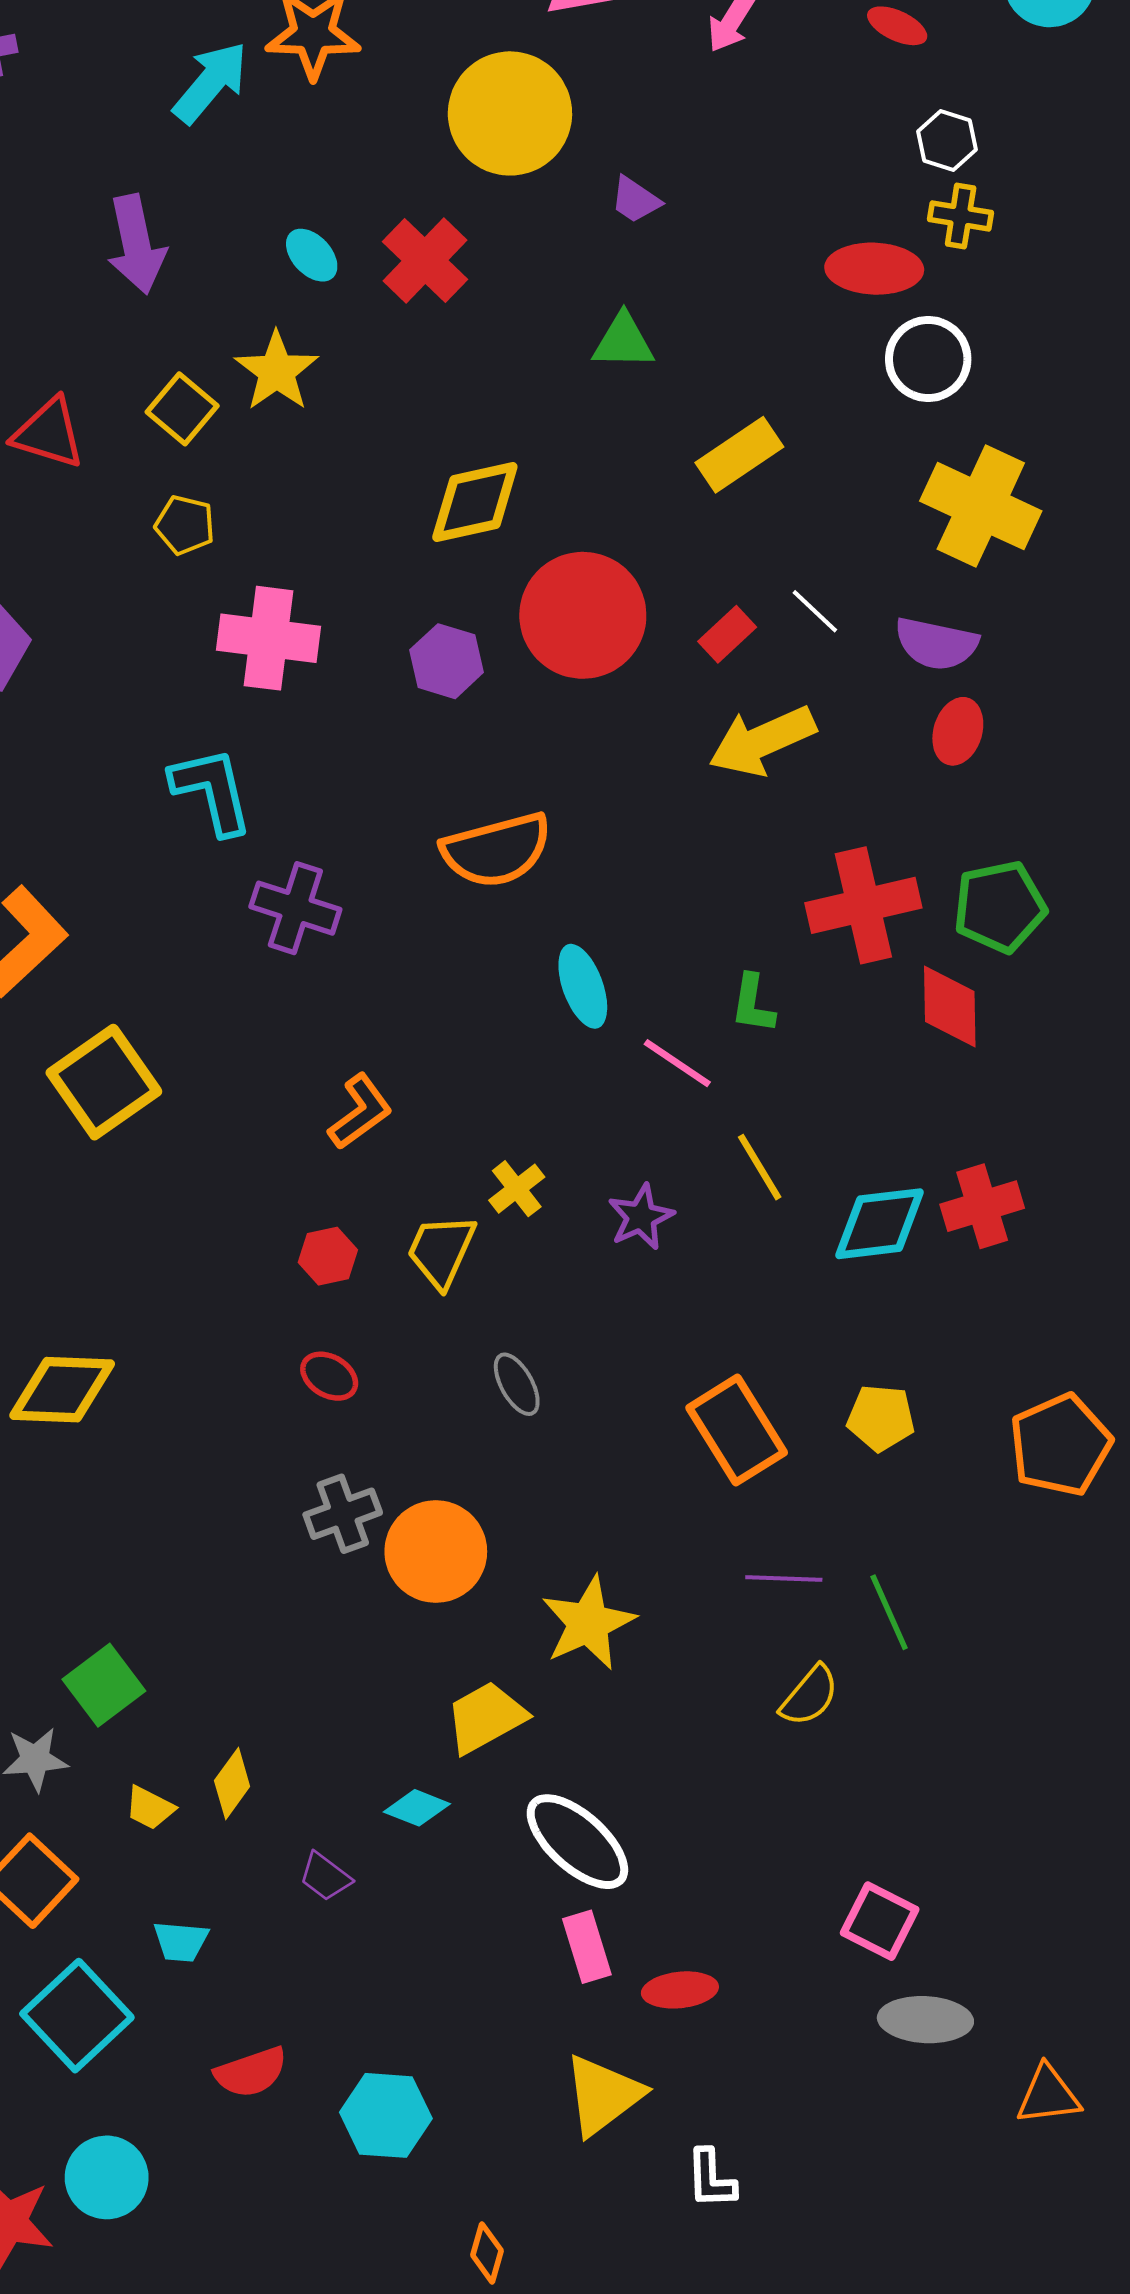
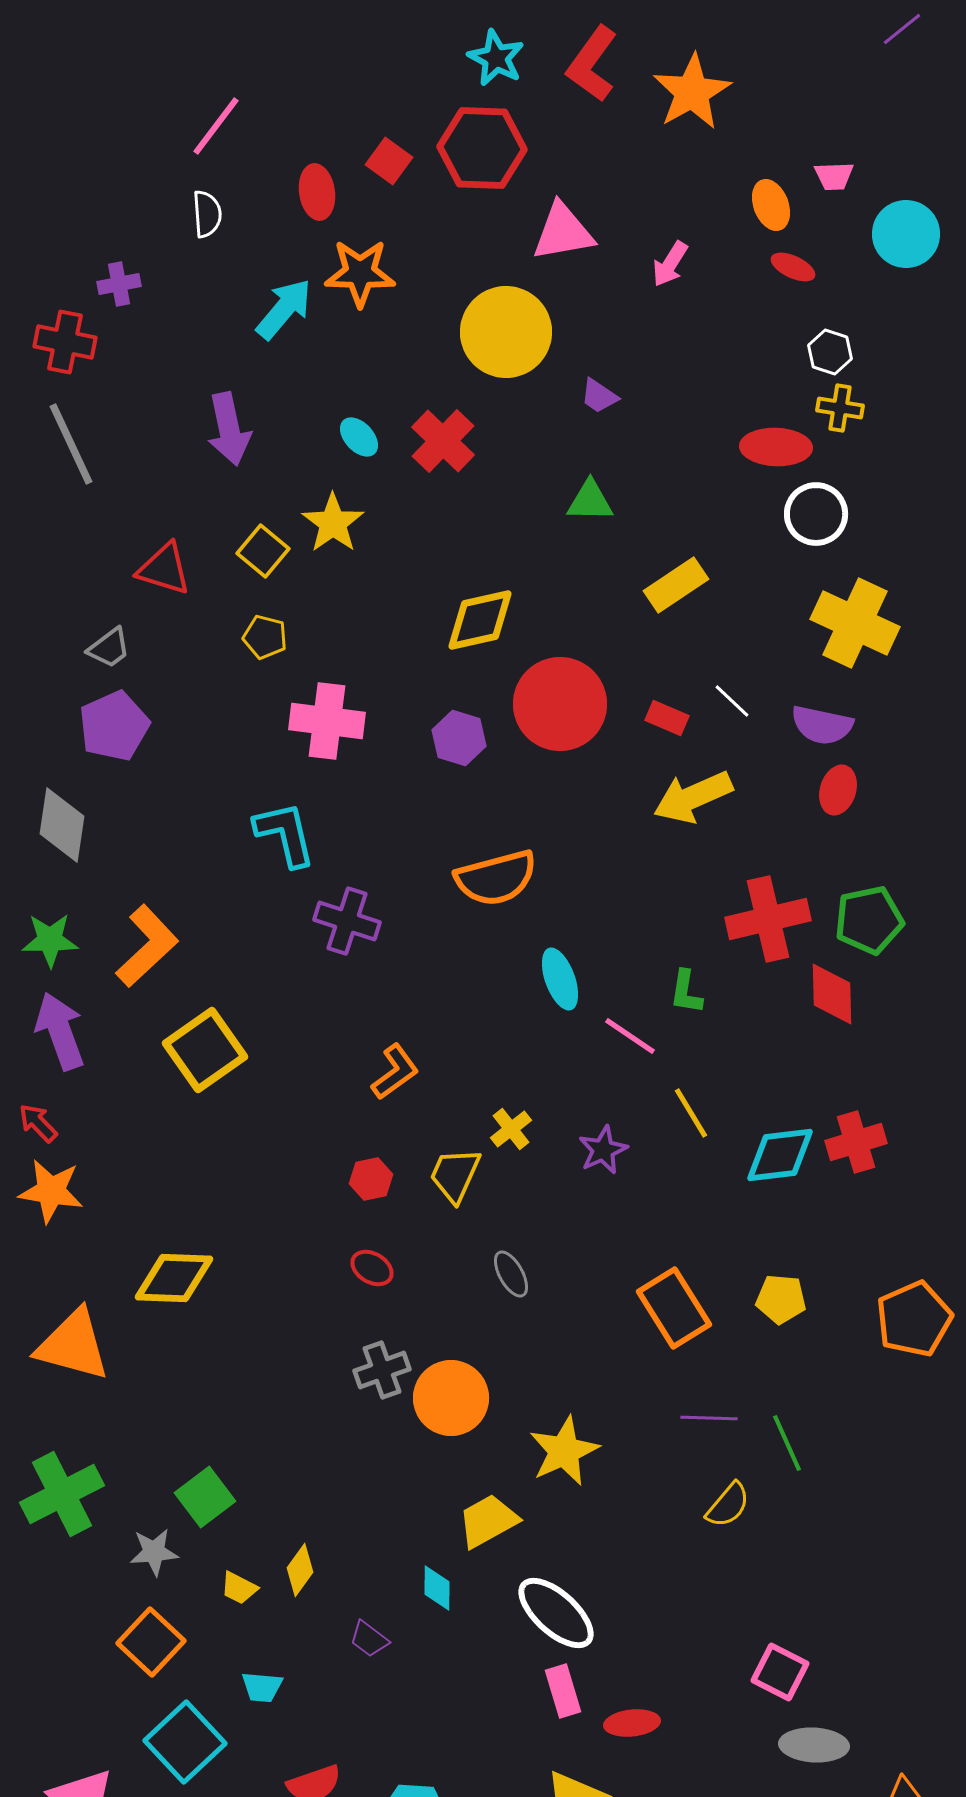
red rectangle: (727, 634) -> (667, 718), turned 66
cyan diamond: (417, 1808) -> (437, 1588), turned 69

